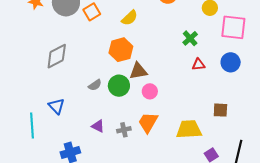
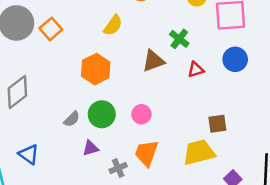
yellow semicircle: (130, 18) -> (113, 25), moved
brown triangle: (138, 71) -> (153, 61), moved
brown square: (220, 110) -> (217, 124), moved
purple triangle: (98, 126) -> (91, 148), moved, turned -32

